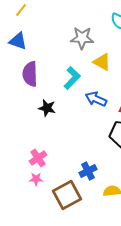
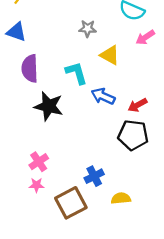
gray star: (82, 38) -> (88, 29), size x0.7
cyan L-shape: (72, 78) -> (76, 73), turned -60
black star: (47, 108) -> (49, 106), size x1.5

